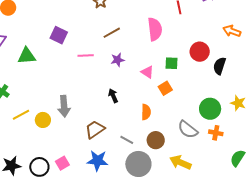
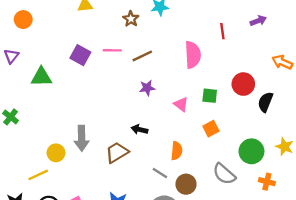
pink line: (86, 55) -> (112, 50), moved
orange square: (165, 88) -> (211, 129), moved
black arrow: (113, 96) -> (140, 129), turned -56
yellow line: (21, 115) -> (38, 175), moved
brown trapezoid: (95, 130) -> (117, 152), moved
orange cross: (216, 133) -> (267, 182), moved
gray line: (127, 140) -> (160, 173), moved

